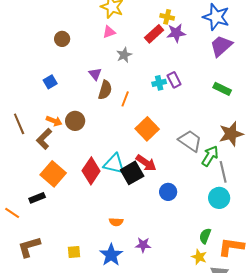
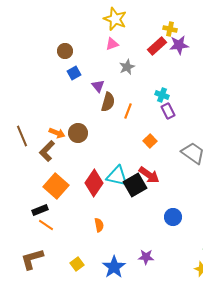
purple rectangle: (174, 80) -> (168, 111), moved
blue square: (50, 82) -> (74, 73), moved
cyan cross: (159, 83) -> (162, 95), turned 32
orange square: (147, 129) -> (150, 141), size x0.6
blue circle: (168, 192) -> (173, 217), moved
orange line: (12, 213) -> (46, 225), moved
orange semicircle: (116, 222) -> (99, 225), moved, turned -104
yellow square: (74, 252) -> (77, 264), turned -32

